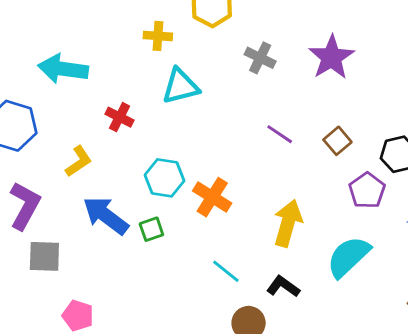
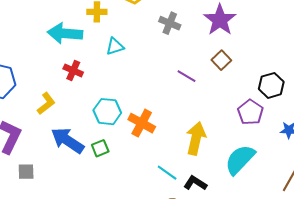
cyan arrow: (63, 69) -> (65, 33), moved
cyan triangle: (180, 86) -> (115, 46), size x0.7
brown square: (337, 141) -> (221, 60), moved
gray square: (44, 256) -> (26, 172), size x0.7
cyan line: (226, 271) -> (167, 173), moved

